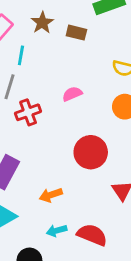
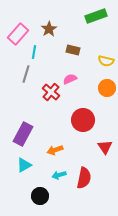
brown rectangle: (76, 33) -> (73, 50), moved
red cross: (28, 112) -> (51, 92), moved, turned -30
red semicircle: (92, 235) -> (84, 178), turned 80

